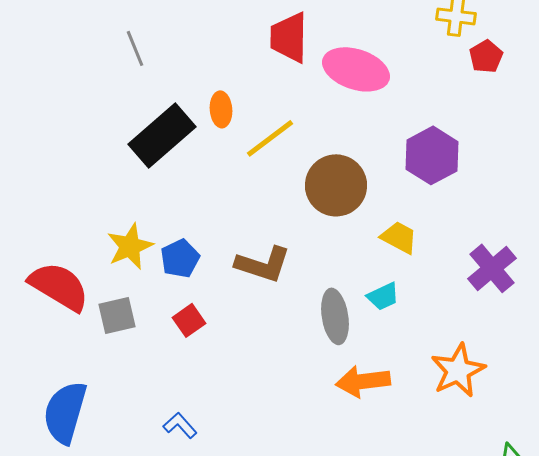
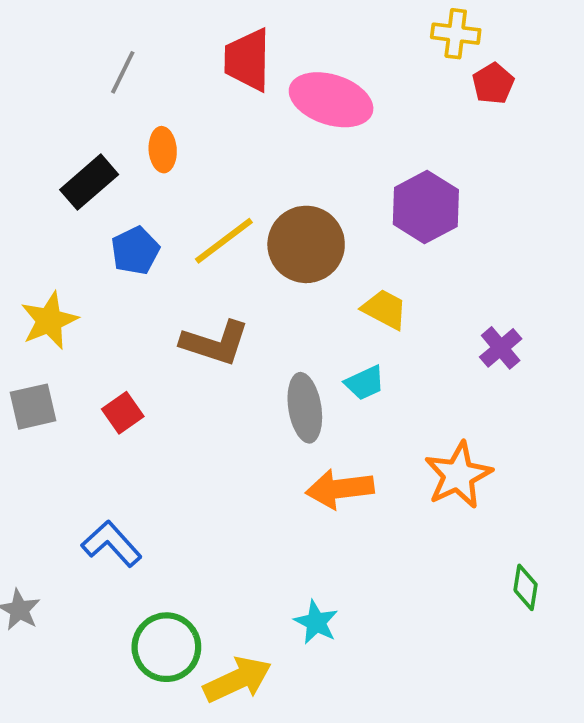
gray line: (135, 48) -> (123, 72), moved, turned 48
black rectangle: (162, 135) -> (89, 182), size x0.7
yellow line: (270, 138) -> (224, 241), moved
blue pentagon: (180, 258) -> (135, 251), moved
purple cross: (492, 268) -> (501, 348), size x0.7
blue L-shape: (180, 425) -> (112, 544), size x1.4

